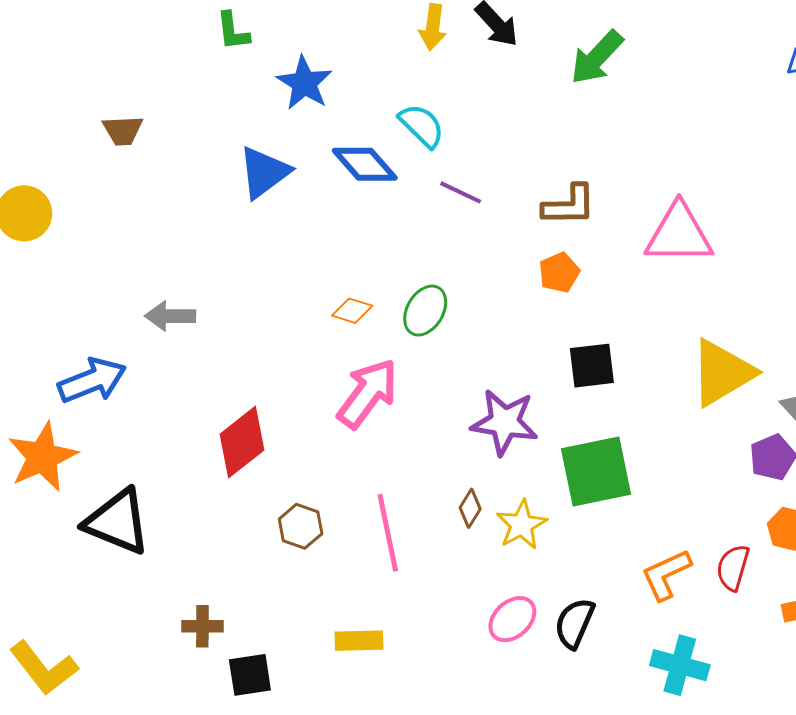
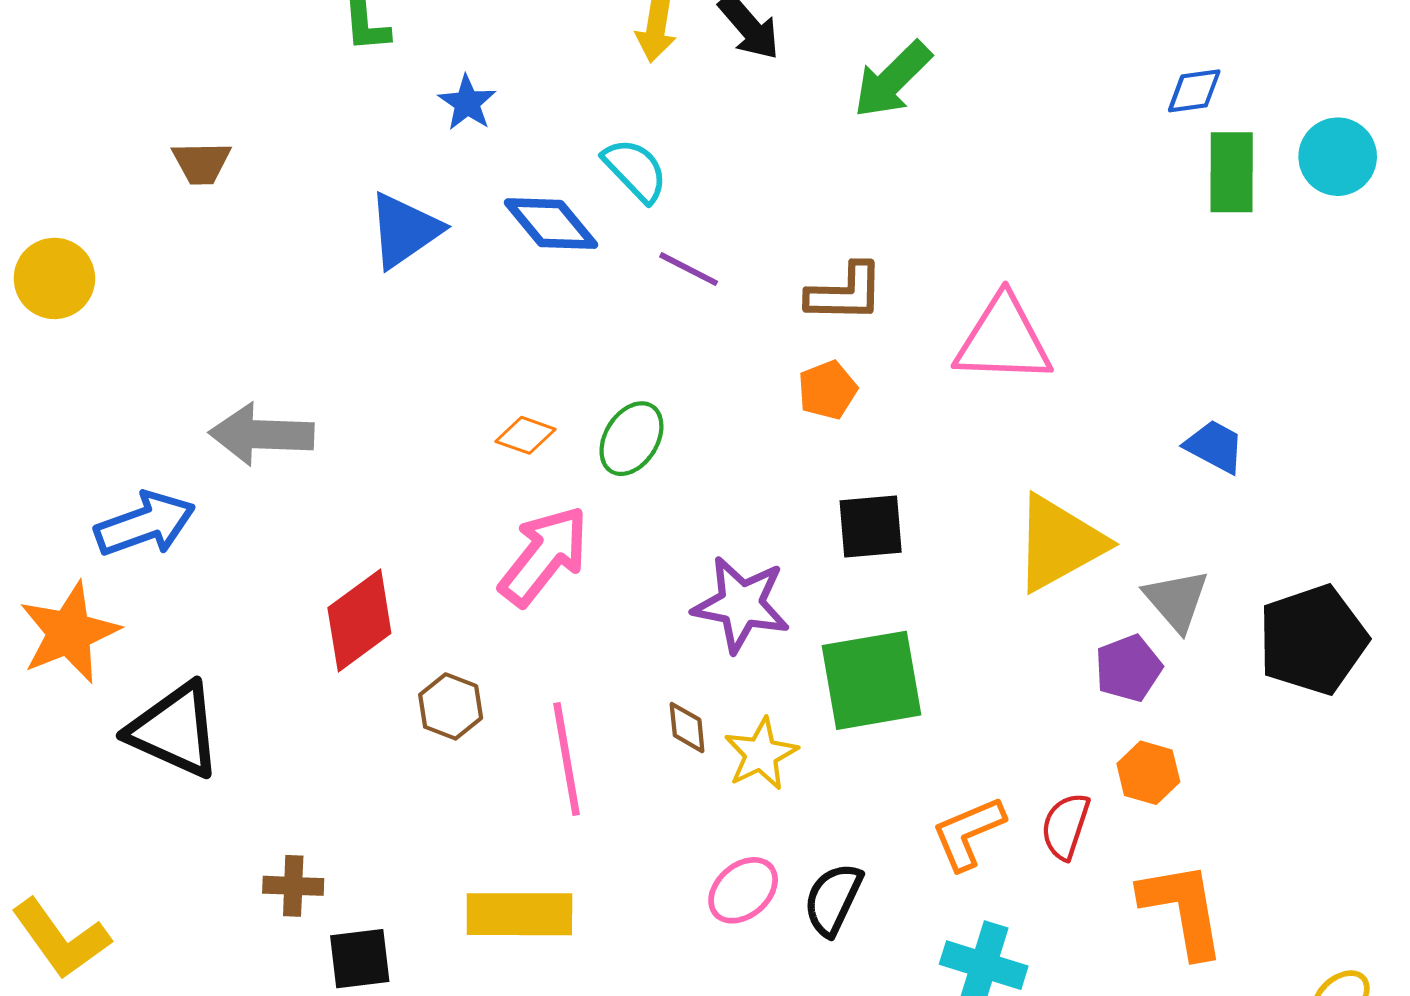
blue star: (304, 83) -> (467, 103), size x0.7
gray arrow: (170, 316) -> (261, 434), size x1.4
brown diamond: (470, 508) -> (687, 728), turned -39
brown hexagon: (301, 526) -> (451, 706), moved
yellow rectangle: (359, 641) -> (519, 914), size x1.5

